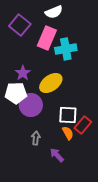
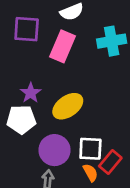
purple square: (20, 25) -> (27, 29), turned -35
cyan cross: (66, 49) -> (112, 41), moved
purple circle: (31, 105) -> (54, 150), moved

